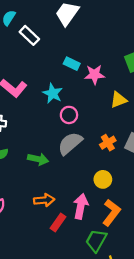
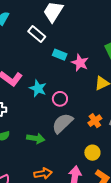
white rectangle: (29, 35) -> (37, 34), moved
pink star: (95, 75) -> (80, 63), turned 30
cyan star: (53, 93) -> (38, 88), moved

